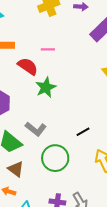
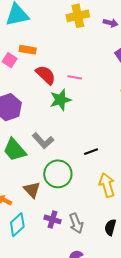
pink line: (48, 49) -> (75, 77), moved
brown triangle: (16, 169) -> (32, 190), moved

